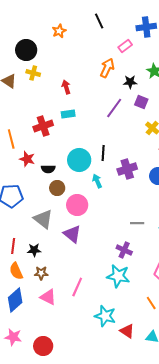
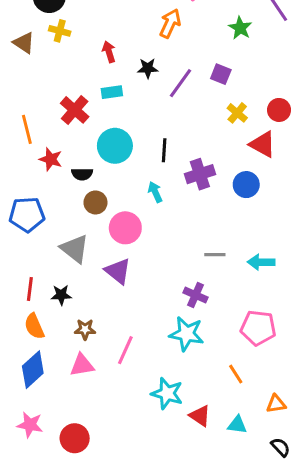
black star: (130, 82) -> (148, 68), moved
red cross: (43, 126) -> (75, 110), turned -30
cyan circle: (79, 160) -> (115, 146), moved
brown star: (41, 273) -> (85, 329), moved
pink triangle: (48, 297) -> (82, 365), turned -36

